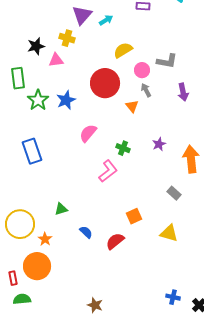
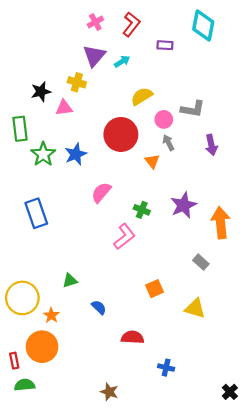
purple star: (159, 144) -> (183, 205), size x1.6
red semicircle: (115, 241) -> (132, 337), moved, turned 42
blue cross: (173, 297) -> (166, 368), moved

